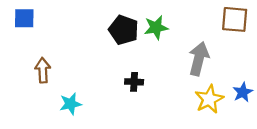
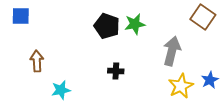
brown square: (235, 19) -> (203, 17), turned 30

